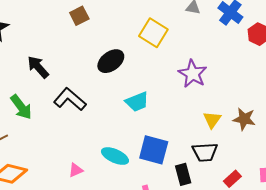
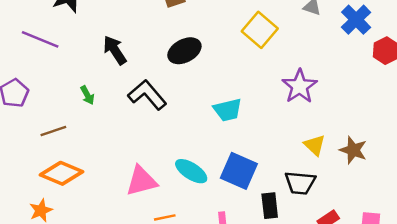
black ellipse: (111, 61) -> (184, 51), moved
green arrow: (21, 107) -> (87, 95), size x0.6
yellow triangle: (212, 120) -> (315, 145), turned -30
pink triangle: (76, 170) -> (141, 181), size x1.8

